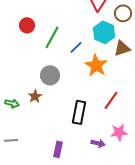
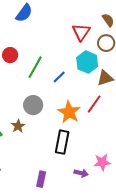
orange star: (96, 65) -> (69, 112), moved
red line: (111, 100) -> (94, 104), moved

